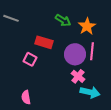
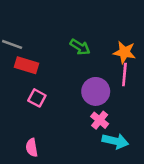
orange star: (87, 26) -> (124, 52), moved, turned -30
red rectangle: (44, 42) -> (26, 65), moved
pink line: (92, 51) -> (124, 74), moved

